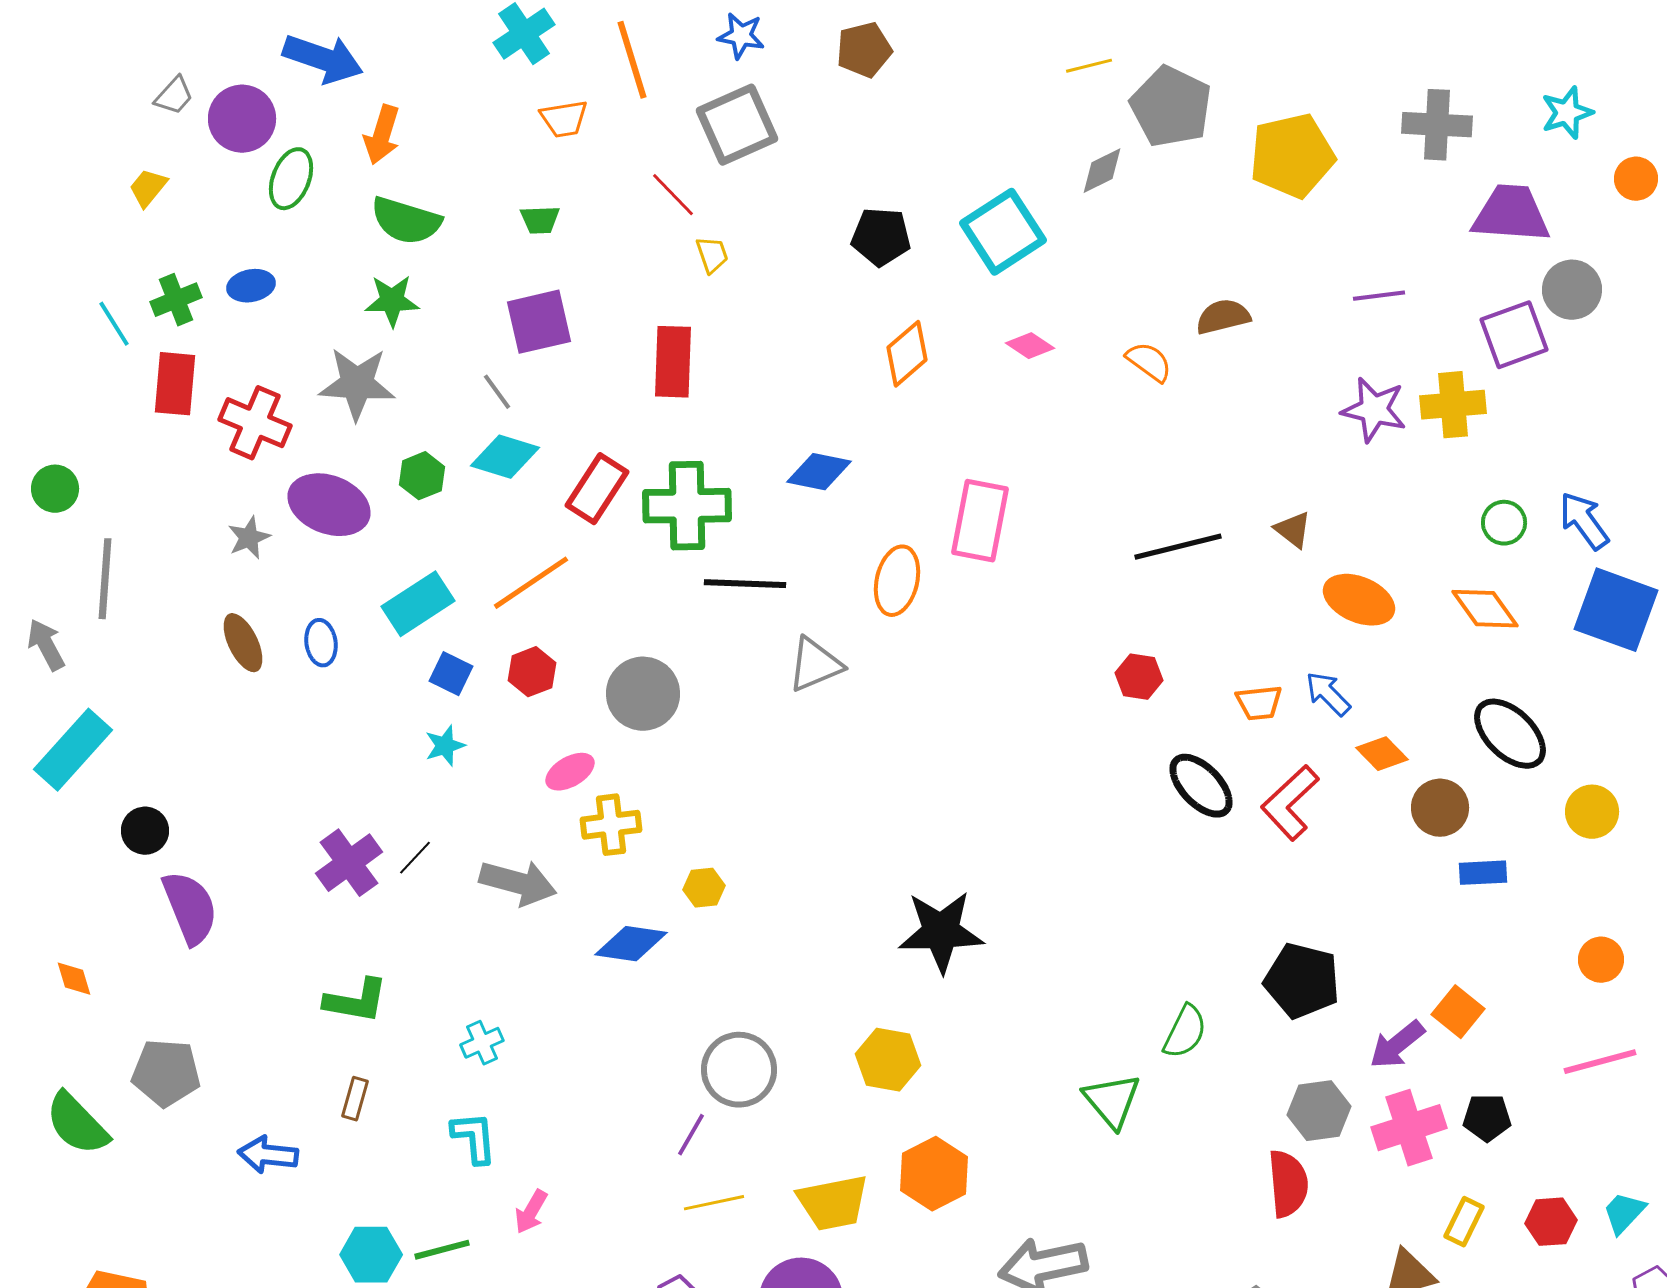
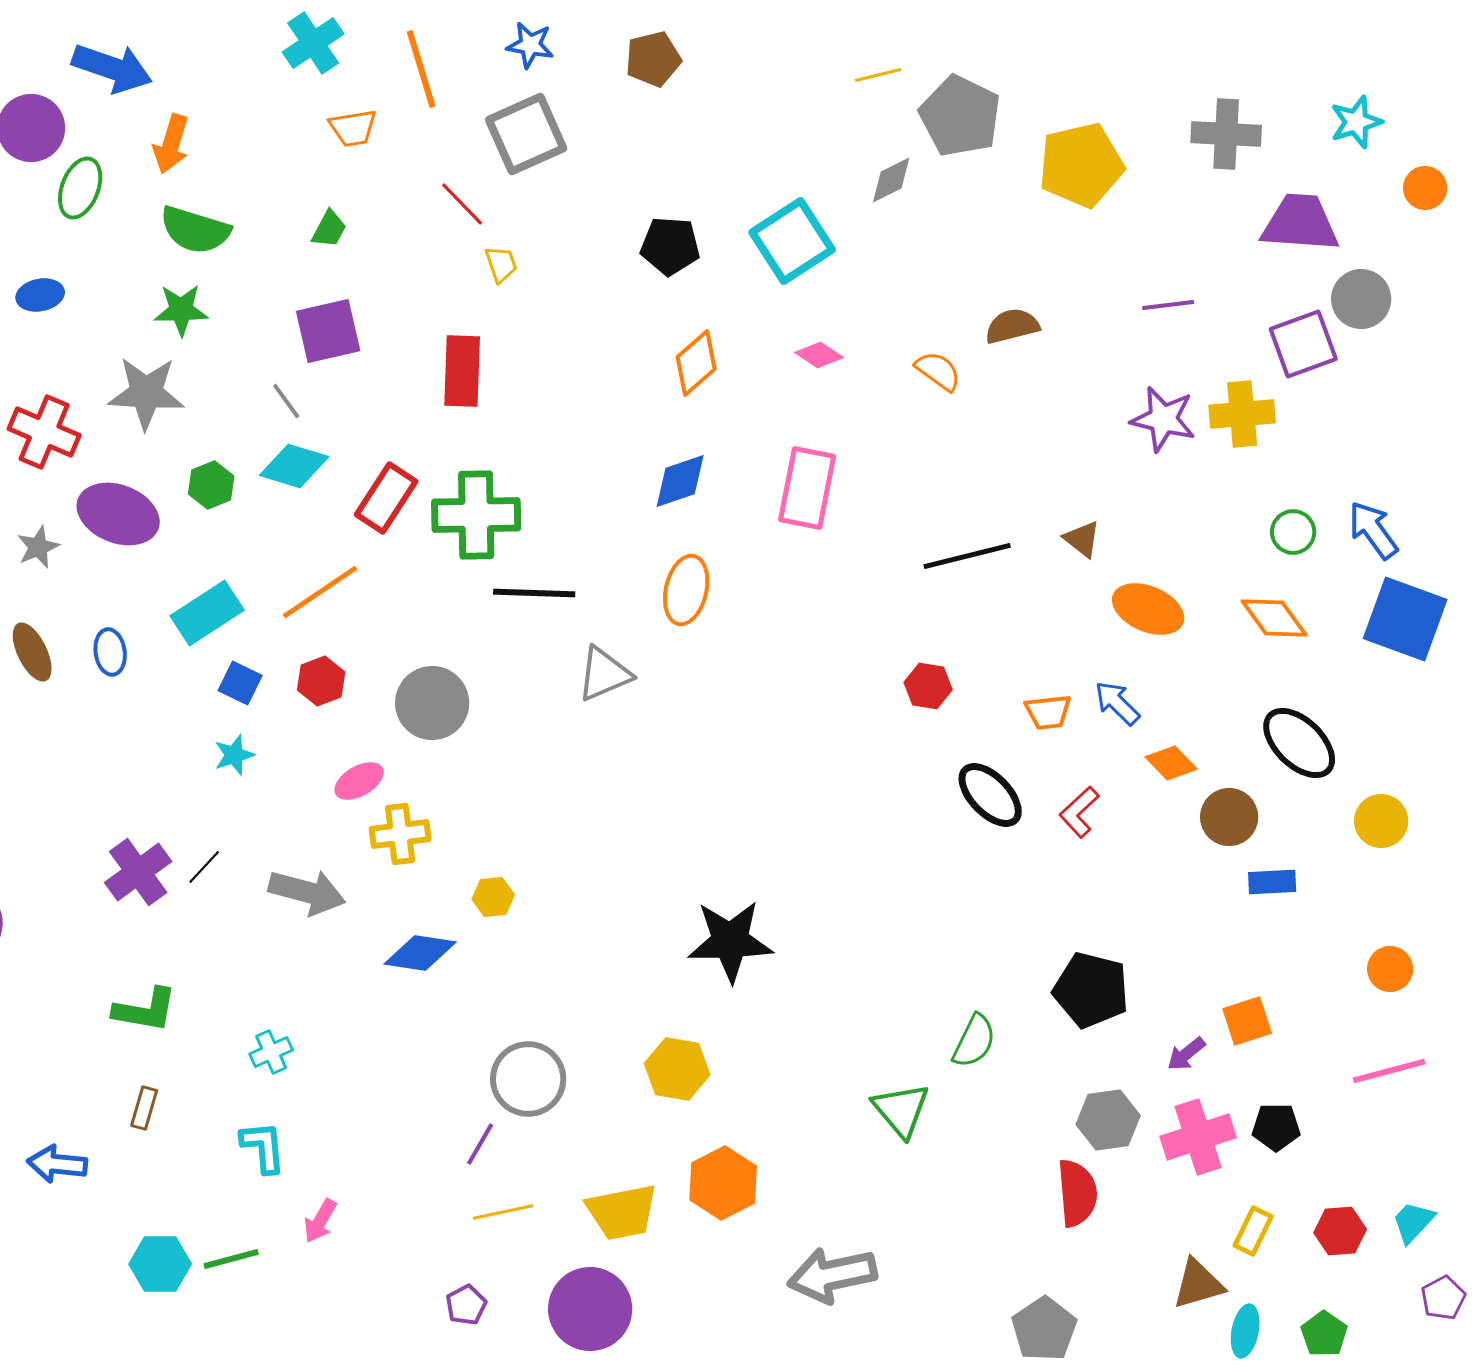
green trapezoid: (540, 220) -> (329, 229), turned -60
blue diamond: (819, 472) -> (680, 481), moved, turned -30
pink rectangle: (980, 521) -> (807, 488), moved
red L-shape: (1290, 803) -> (1079, 812), size x0.7
orange square: (1458, 1012) -> (1247, 1021), turned 33
purple arrow: (1397, 1045) -> (1186, 1054), size x0.7

